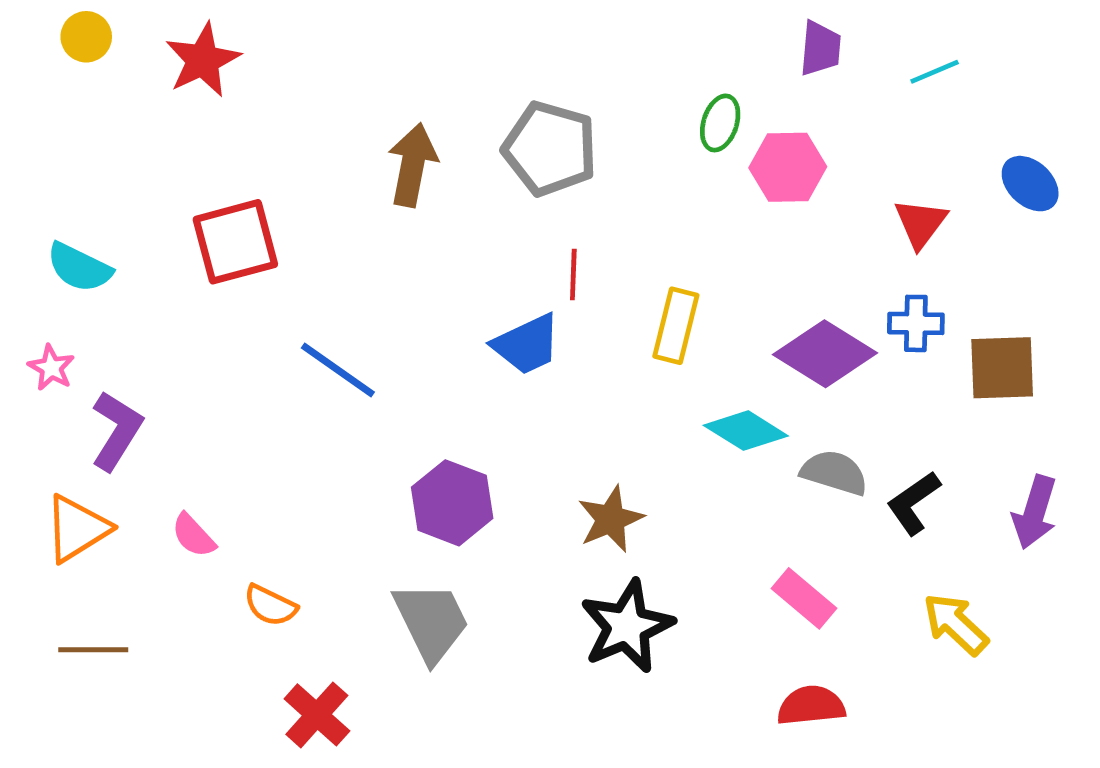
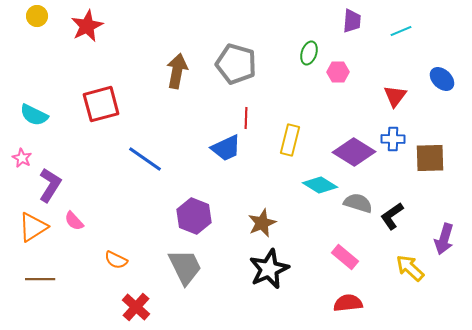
pink hexagon: (788, 167) -> (338, 72), size x0.7
purple arrow: (1035, 512) -> (444, 239), moved
pink semicircle: (193, 535) -> (74, 221), moved

